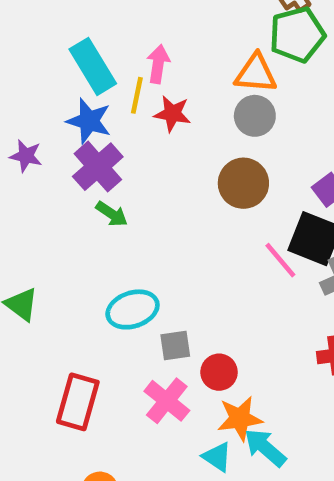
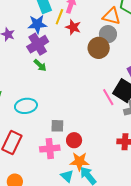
blue star: (89, 121) -> (37, 24), turned -30
brown circle: (243, 183) -> (99, 48), moved
cyan ellipse: (133, 309) -> (26, 106), moved
pink cross: (167, 401) -> (50, 149), turned 36

